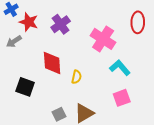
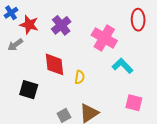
pink square: (122, 98) -> (134, 103), moved, turned 36

